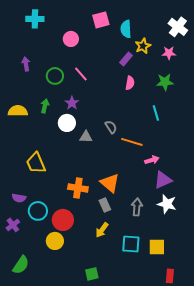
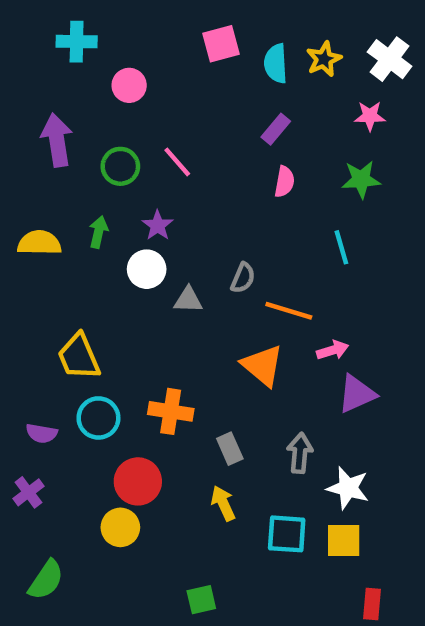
pink circle: (71, 39) -> (129, 85), moved
yellow star: (143, 46) -> (324, 59), moved
purple arrow: (26, 64) -> (57, 140), size x1.6
gray semicircle: (111, 127) -> (243, 278), turned 56
orange triangle: (110, 183) -> (263, 365), moved
white star: (167, 204) -> (348, 488), moved
cyan circle: (38, 211) -> (98, 418), moved
yellow arrow: (102, 230) -> (223, 503), turned 119

